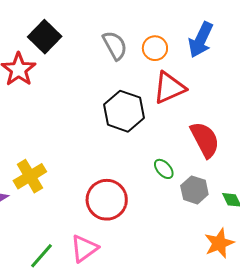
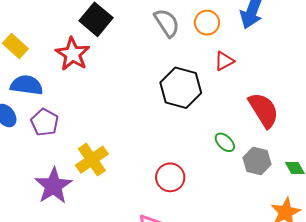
red triangle: (169, 88) -> (224, 61), size x0.6
red circle: (107, 200) -> (170, 177), size x0.7

